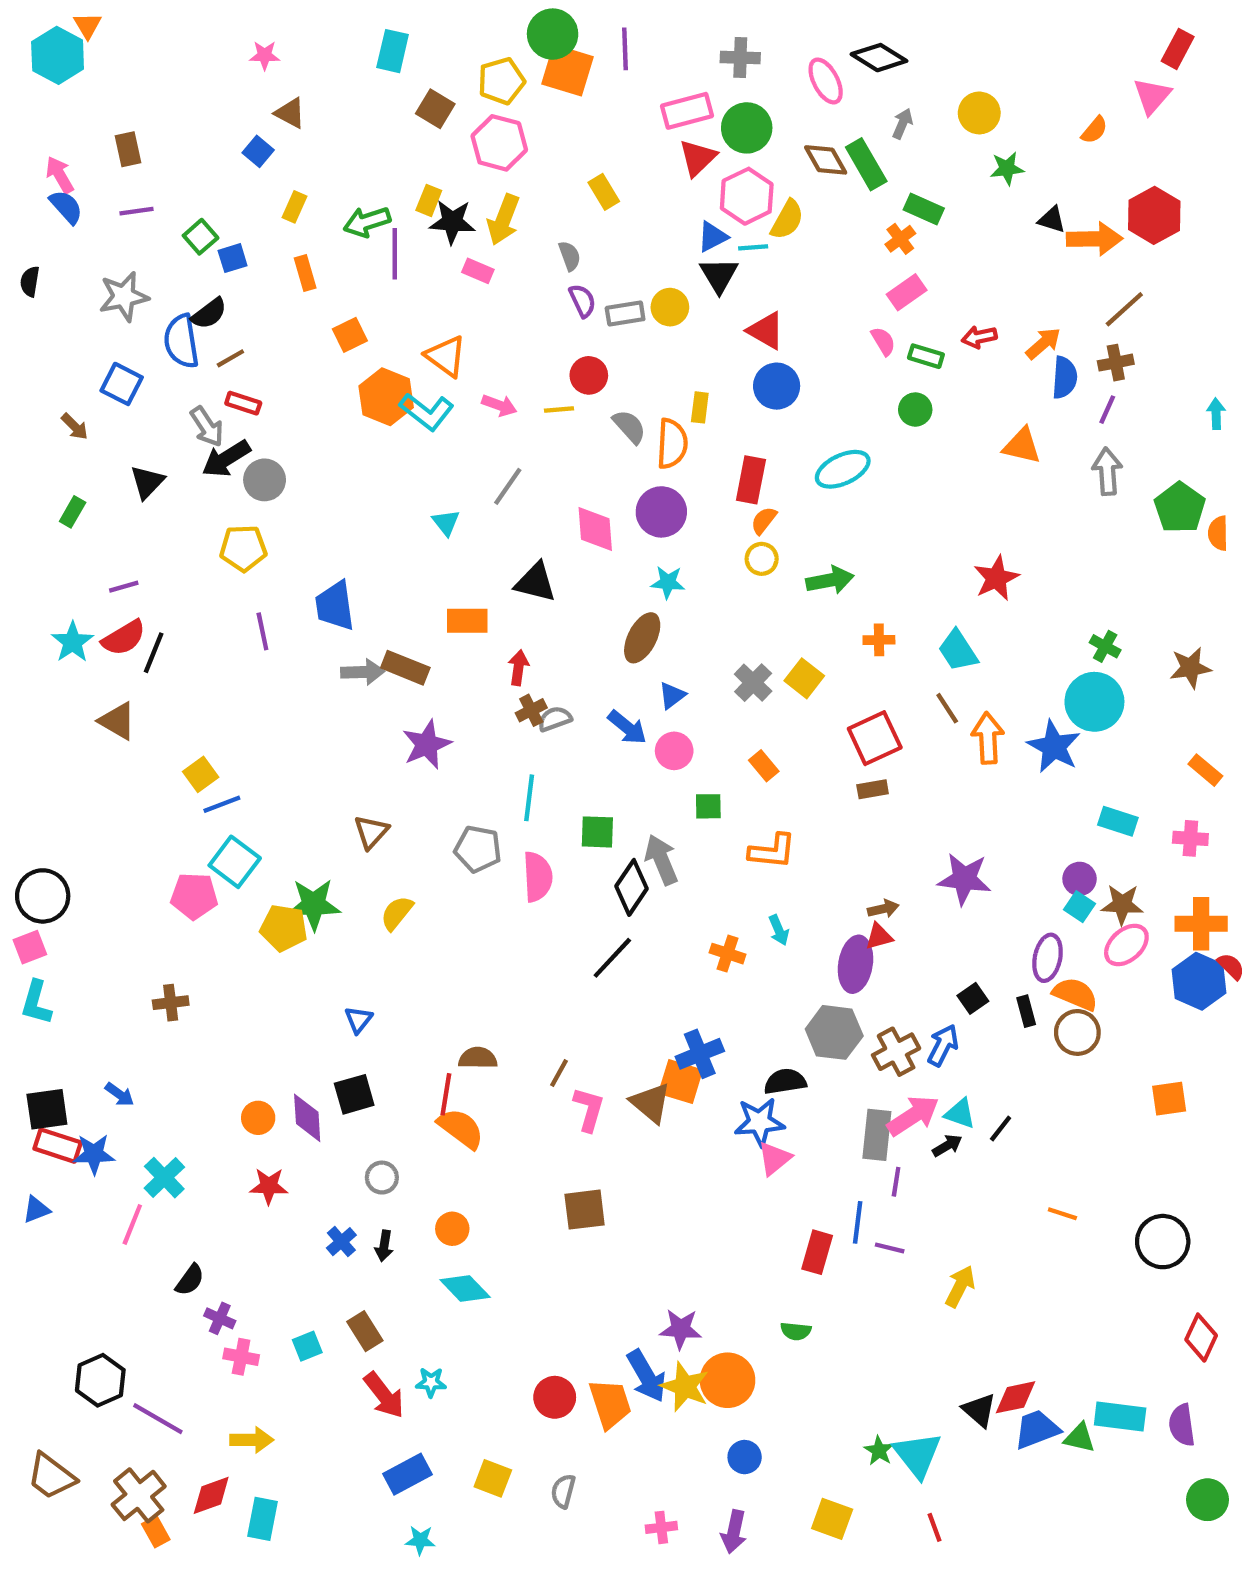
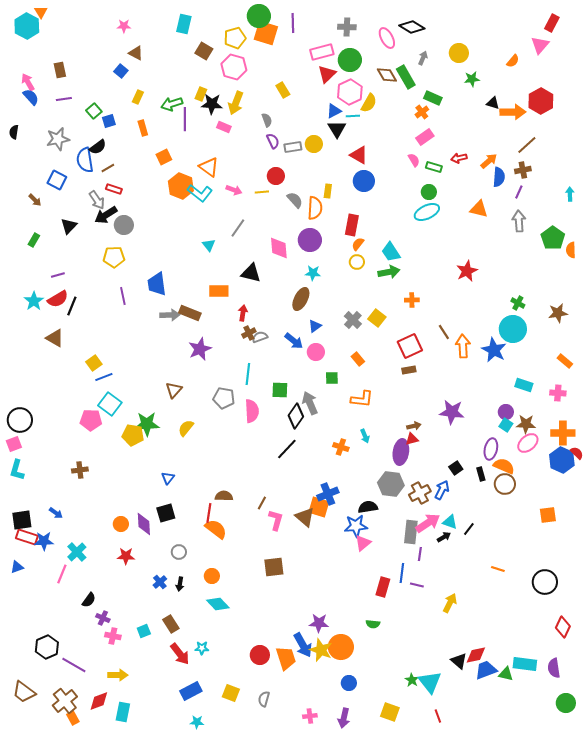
cyan ellipse: (843, 469) -> (427, 212), moved
cyan trapezoid: (958, 651) -> (391, 252), moved

